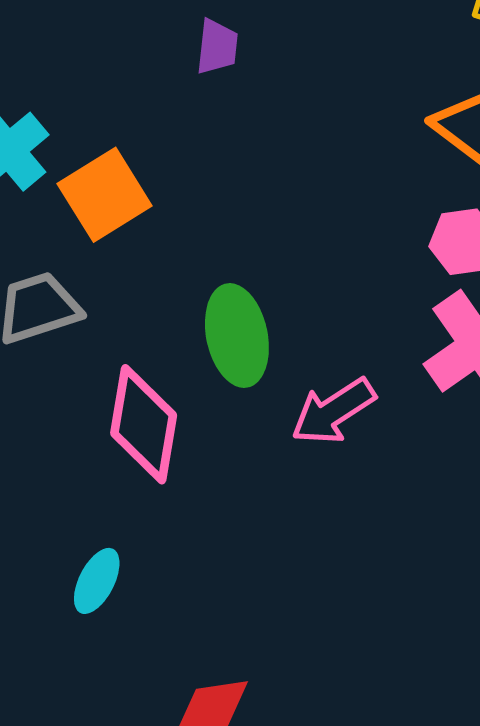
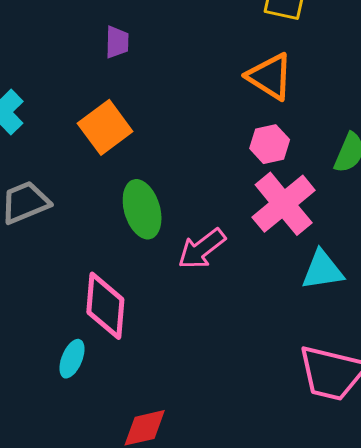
orange square: (105, 195) -> (105, 127), moved
pink diamond: (144, 424) -> (105, 306), moved

